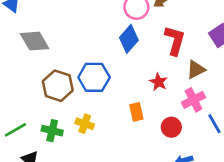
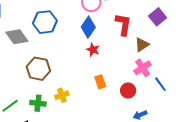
blue hexagon: (94, 77) -> (45, 22), moved
red star: (159, 82) -> (93, 50), moved
yellow cross: (85, 124) -> (62, 95), turned -32

